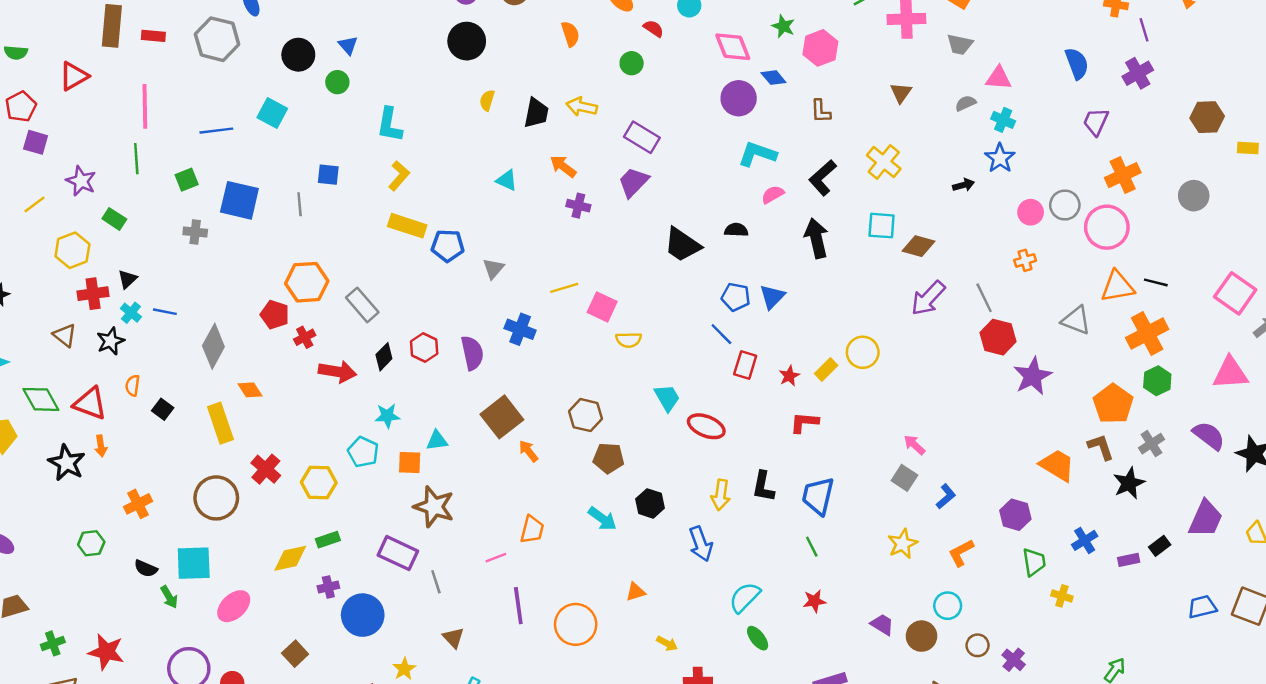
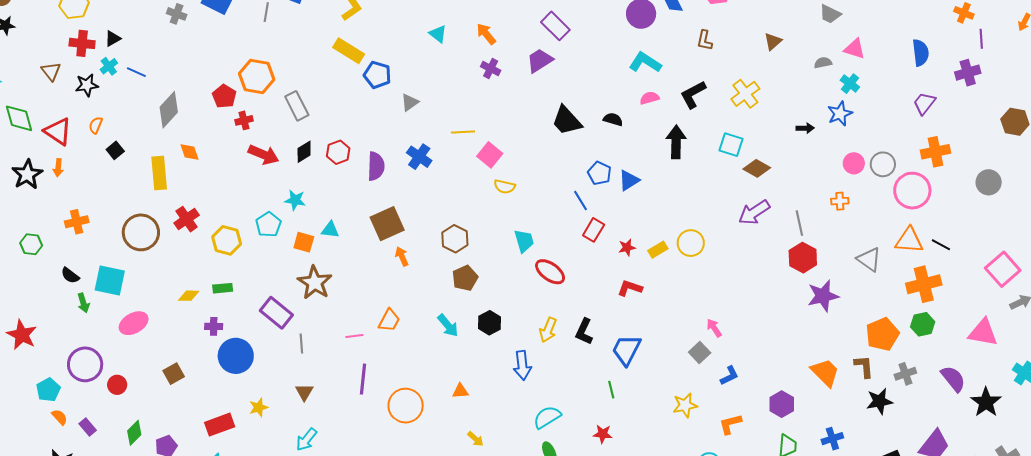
brown pentagon: (609, 458) -> (465, 278), turned 30
yellow diamond: (290, 558) -> (189, 296), size x0.7

